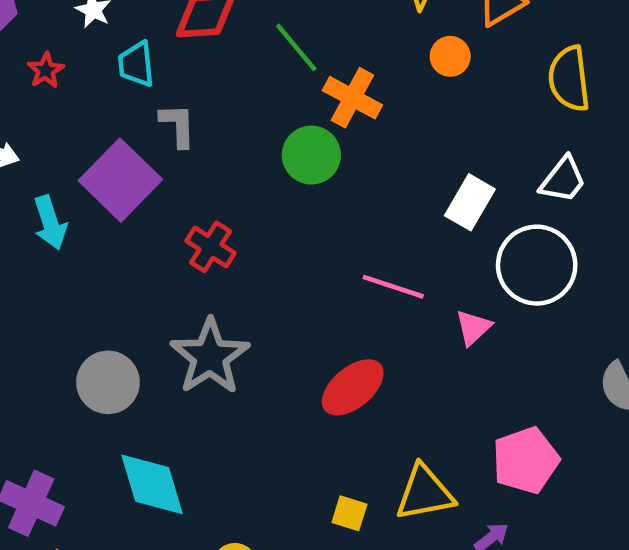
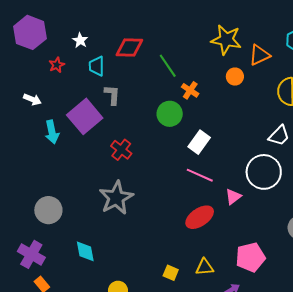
orange cross: (352, 98) -> (190, 90), size x0.7
white rectangle: (470, 202) -> (199, 142), moved
gray circle: (108, 382) -> (48, 210), moved
red ellipse: (353, 387) -> (200, 217), moved
cyan diamond: (152, 484) -> (85, 251), size x0.7
yellow triangle: (425, 493) -> (205, 267), size x0.7

